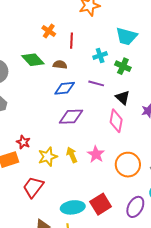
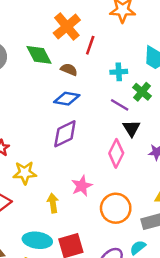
orange cross: (49, 31) -> (67, 27), size x1.6
purple line: (96, 83) -> (120, 105), moved
purple diamond: (71, 117) -> (65, 134), turned -40
yellow arrow: (72, 155) -> (53, 203), moved

